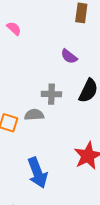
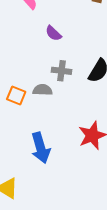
purple semicircle: (69, 56) -> (53, 33), moved

